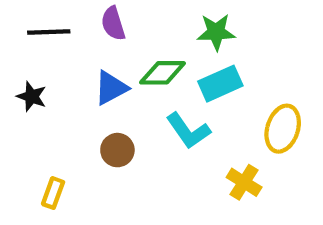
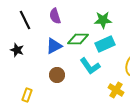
black line: (49, 32) -> (25, 20), turned 66

